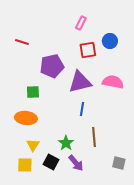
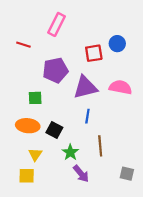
pink rectangle: (81, 23) -> (56, 24), moved, size x1.5
black square: (51, 162) -> (54, 130), moved

